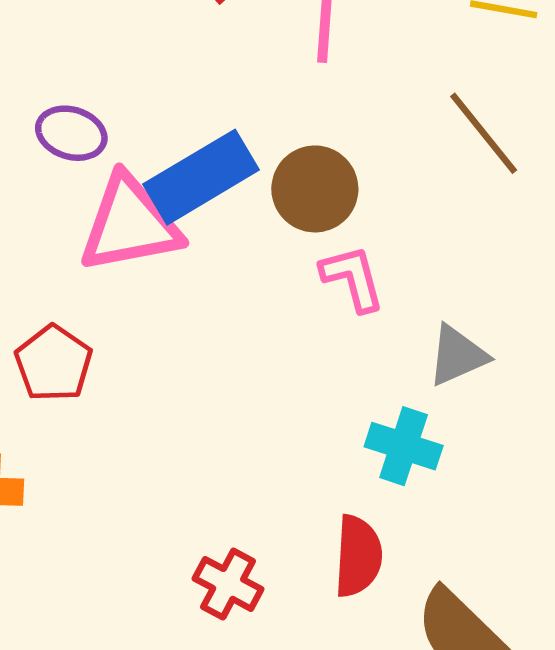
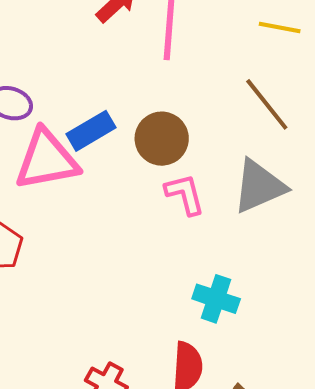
blue rectangle: (201, 177) -> (91, 131), size x0.7
gray triangle: (457, 355) -> (259, 186), moved, size x1.4

